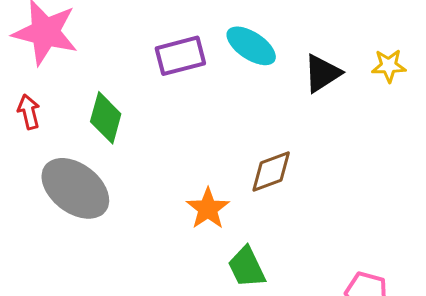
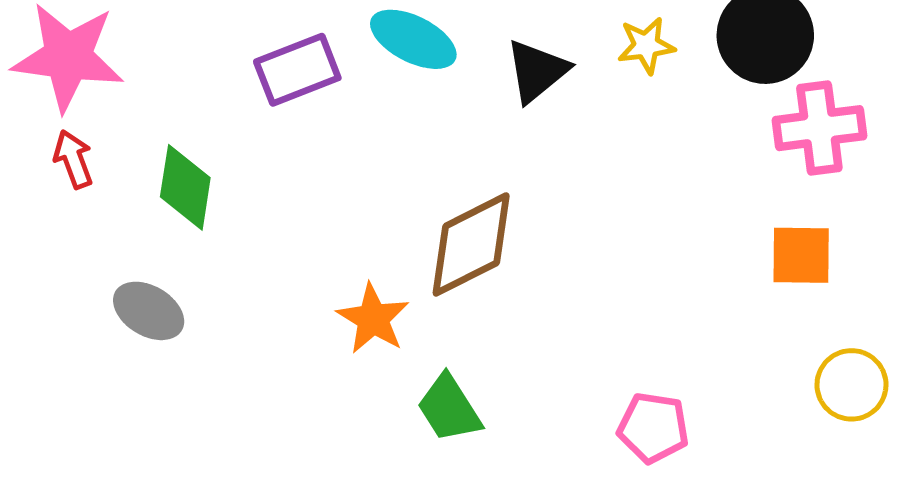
red arrow: (29, 112) -> (73, 159), moved
brown diamond: (271, 171) -> (471, 244), size x1.4
gray ellipse: (75, 188) -> (149, 311), size x0.6

